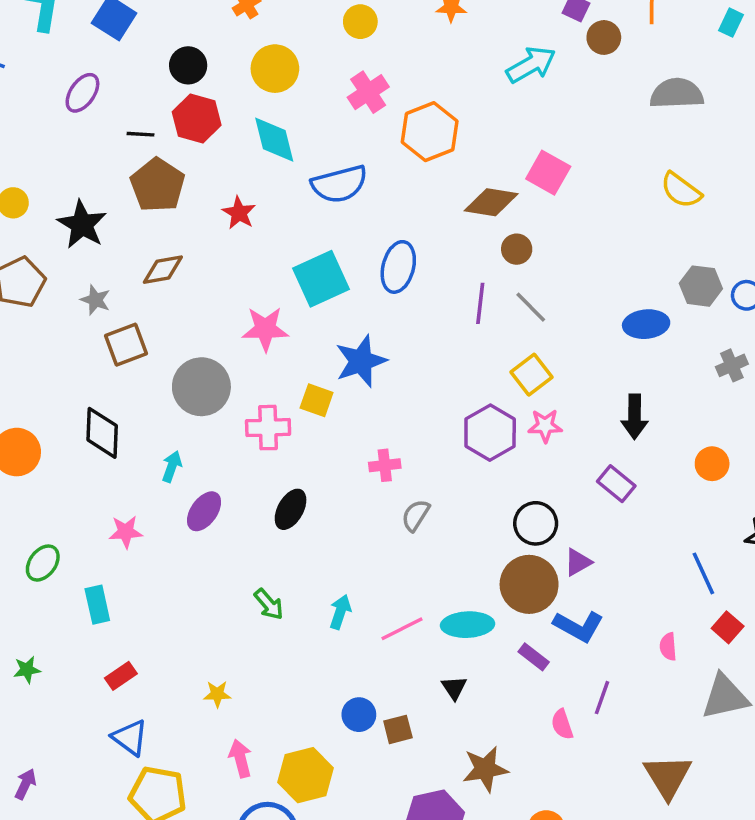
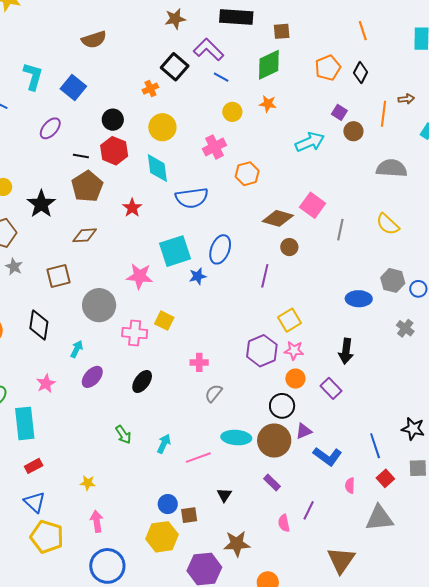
yellow circle: (360, 22) -> (232, 112), moved
orange hexagon: (430, 132) -> (247, 174), size x0.7
gray star: (95, 300) -> (14, 267), moved
gray line: (531, 307) -> (340, 230), moved, turned 50
blue star: (361, 361) -> (198, 276), moved, size x0.6
gray cross: (732, 365) -> (405, 328), turned -36
orange circle: (712, 464) -> (295, 379), moved
pink star: (126, 532) -> (46, 383), turned -30
cyan rectangle: (97, 605) -> (25, 423), size x1.5
cyan ellipse: (468, 625) -> (236, 438), moved
blue L-shape: (578, 626) -> (327, 456), moved
yellow hexagon: (306, 775) -> (162, 537), moved

